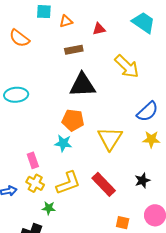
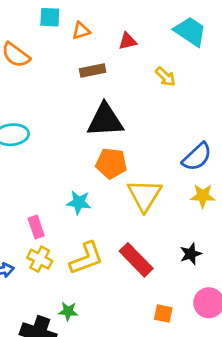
yellow arrow: (127, 66) -> (165, 77), moved, size x0.6
orange pentagon: (73, 120) -> (111, 163), moved
green star: (49, 208) -> (68, 311), moved

